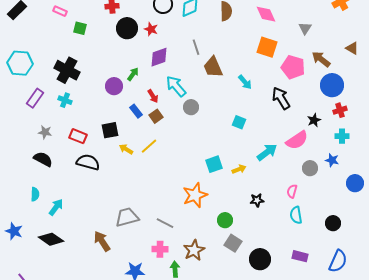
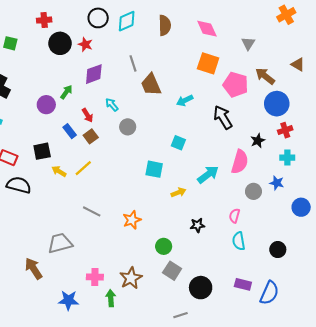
cyan arrow: (245, 82) -> (185, 100), turned 105
cyan arrow: (176, 86) -> (112, 105), size x0.6
pink semicircle: (297, 140) -> (240, 162), turned -40
cyan square: (214, 164) -> (154, 169), moved, turned 30
orange star: (195, 195) -> (132, 220), size x0.7
gray line: (165, 223) -> (92, 211), moved
blue semicircle: (338, 261) -> (269, 293), moved

